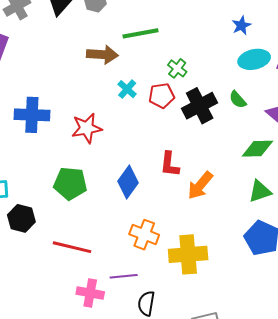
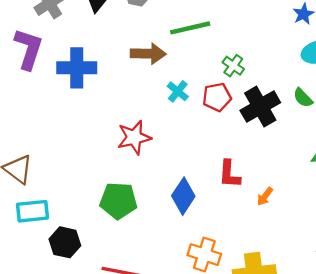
blue cross: (32, 115) -> (77, 68), moved
orange arrow: (200, 185) -> (265, 196), size x0.6

